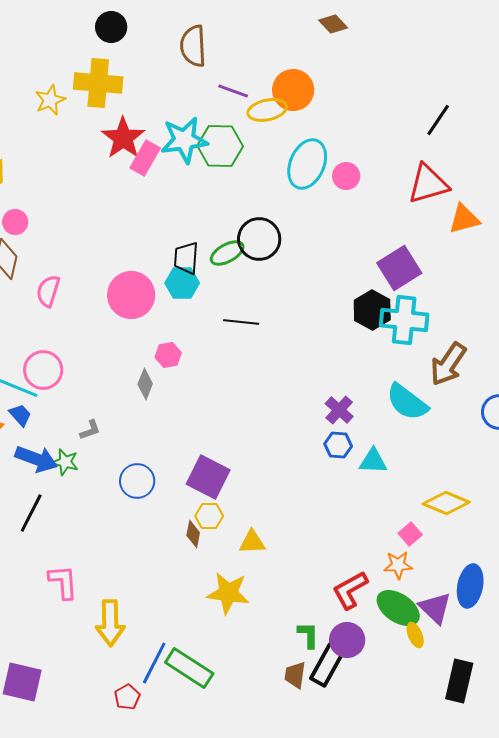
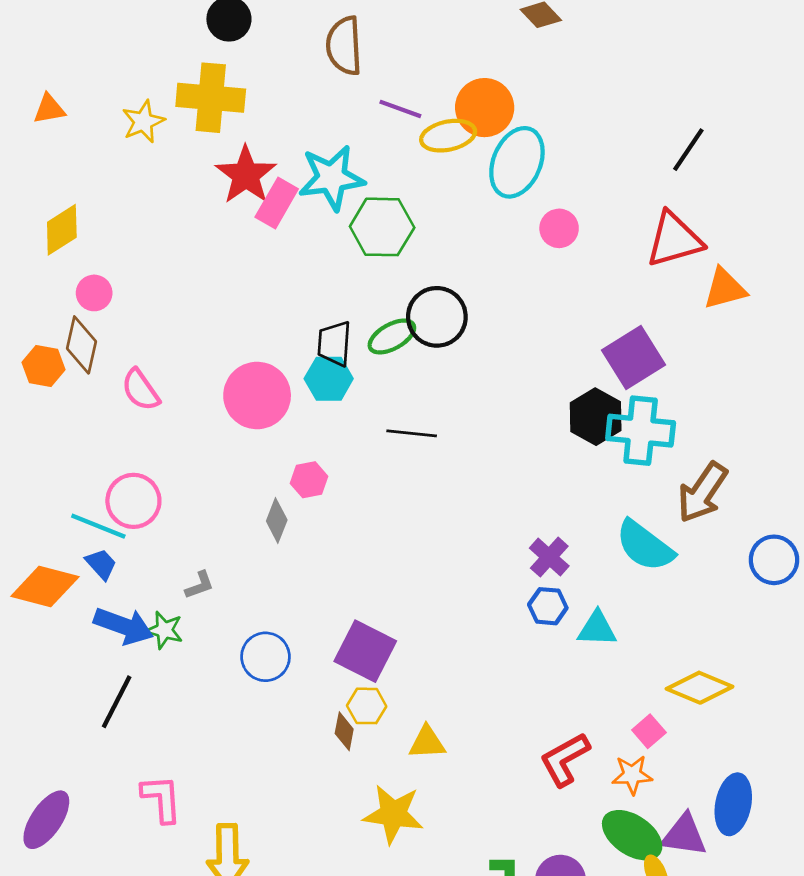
green hexagon: (220, 146) -> (382, 227), moved
cyan ellipse: (307, 164) -> (517, 162), moved
pink semicircle: (48, 291) -> (140, 390), turned -52
red L-shape: (350, 590) -> (565, 759), moved
purple triangle: (435, 608) -> (684, 835), turned -36

